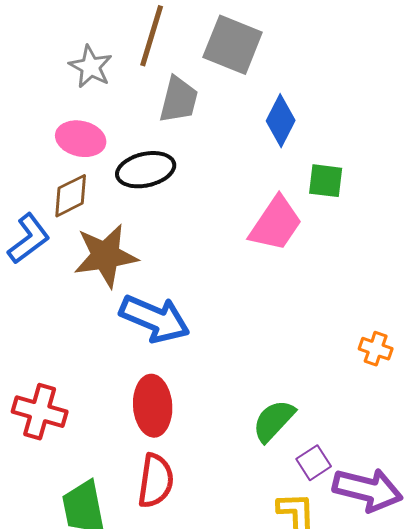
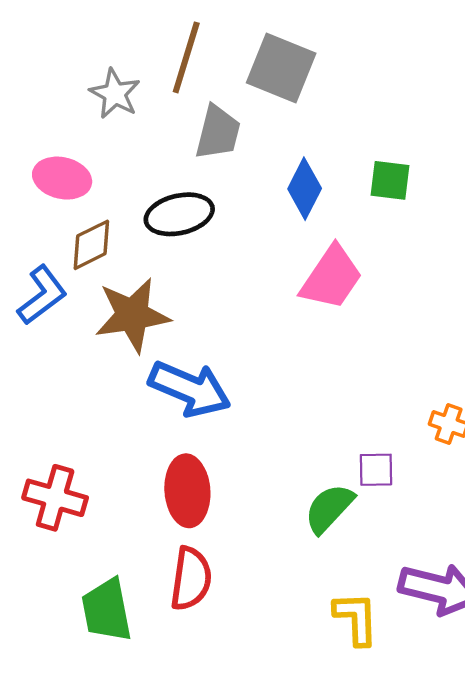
blue diamond: (281, 121) -> (305, 189), moved
pink ellipse: (81, 139) -> (62, 178), moved
green square: (326, 181) -> (390, 180), moved
purple square: (314, 463) -> (376, 470), moved, turned 32

